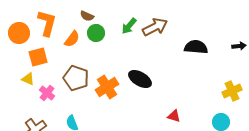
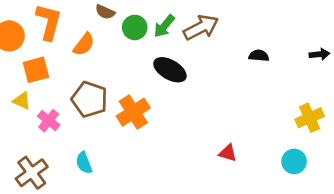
green circle: (96, 33) -> (135, 27), moved
black semicircle: (196, 47) -> (259, 56), size x0.6
black ellipse: (140, 79) -> (170, 70), moved

